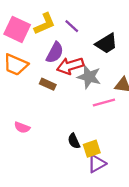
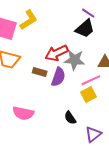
purple line: (72, 26) -> (88, 13), moved
purple semicircle: (55, 53) -> (58, 77), moved
pink semicircle: (22, 127) -> (23, 113), size x1.5
yellow square: (92, 149) -> (89, 95), moved

